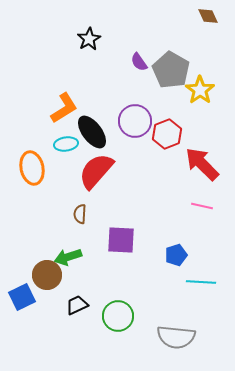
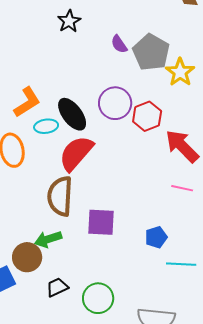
orange L-shape: (64, 108) -> (27, 102), moved
brown semicircle: (80, 214) -> (60, 196), size x2.0

